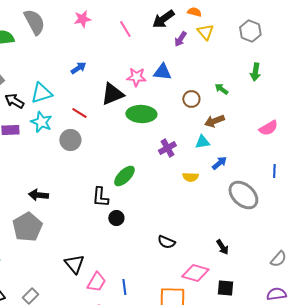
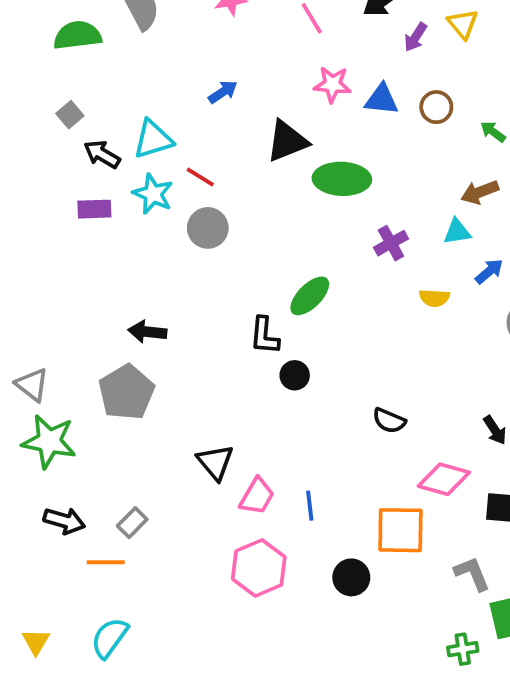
pink star: (136, 77) -> (332, 84), moved
brown circle: (191, 99) -> (436, 107), moved
red line: (79, 113) -> (200, 177), moved

